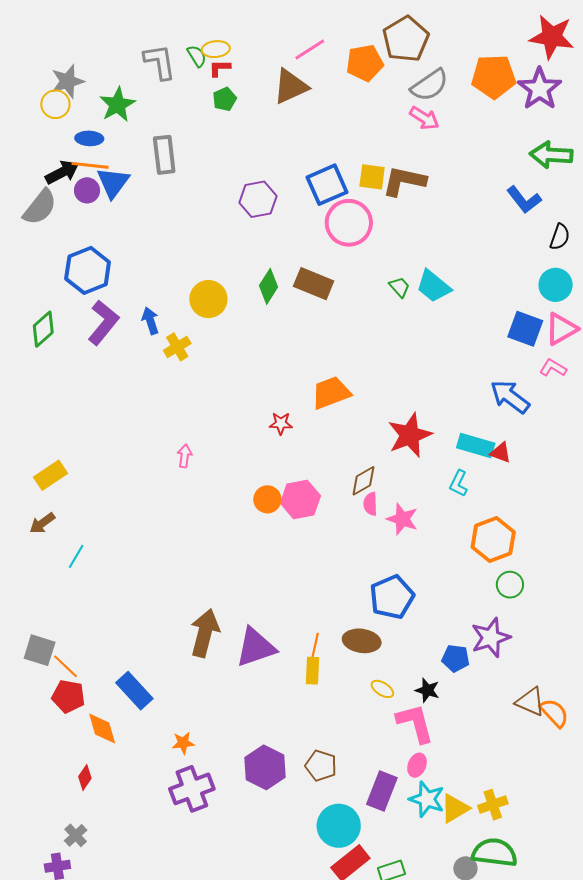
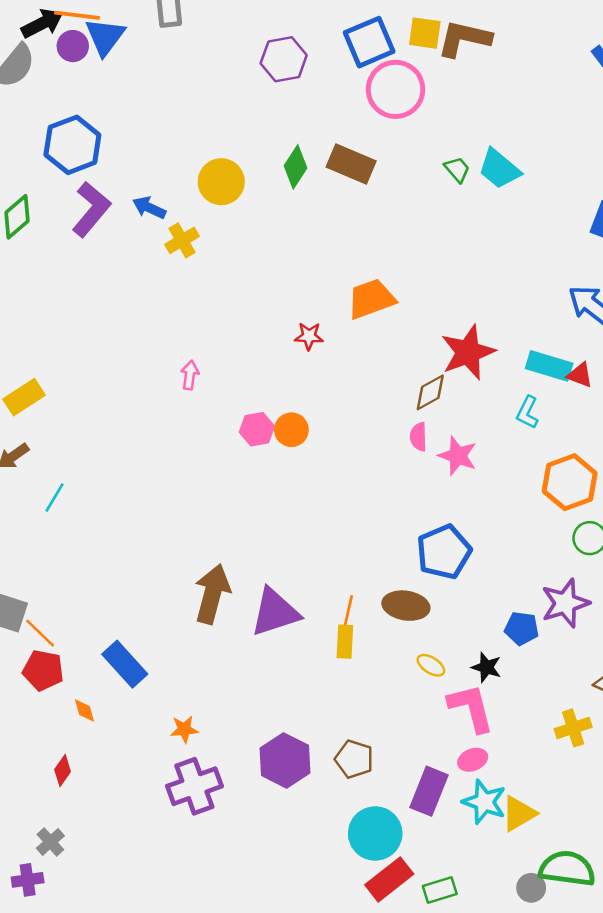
blue arrow: (150, 321) -> (149, 208), turned -48
brown diamond: (363, 481) -> (430, 392), moved
pink hexagon: (300, 500) -> (257, 429), moved, size x0.7
orange diamond: (102, 728) -> (85, 710), size x0.6
pink ellipse: (417, 765) -> (473, 760), turned 45
yellow cross: (493, 805) -> (573, 728), moved

